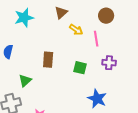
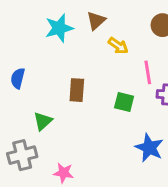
cyan star: (24, 18) -> (59, 28), moved
pink line: (96, 39) -> (148, 72), moved

